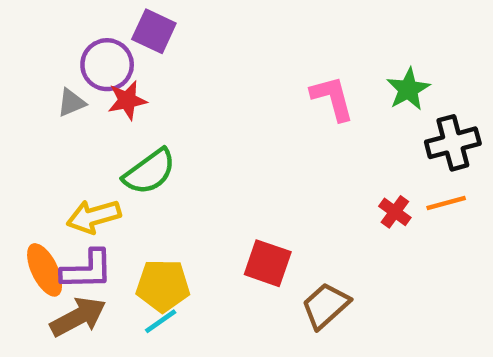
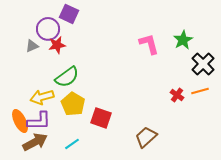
black cross: (453, 143) -> (203, 64), turned -30
red square: (268, 263) -> (101, 118), moved
yellow pentagon: (163, 286) -> (73, 104), moved, turned 30

